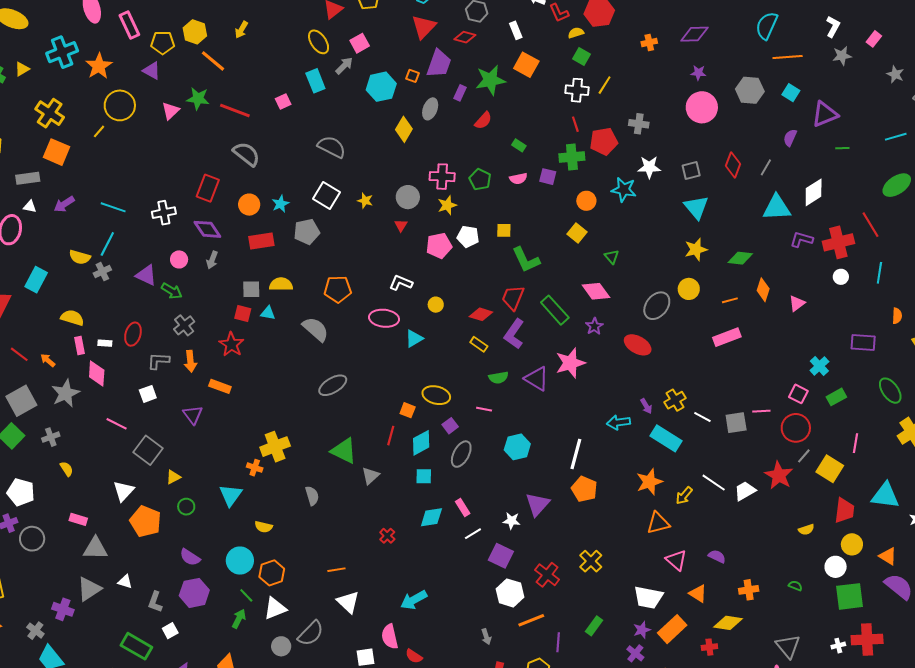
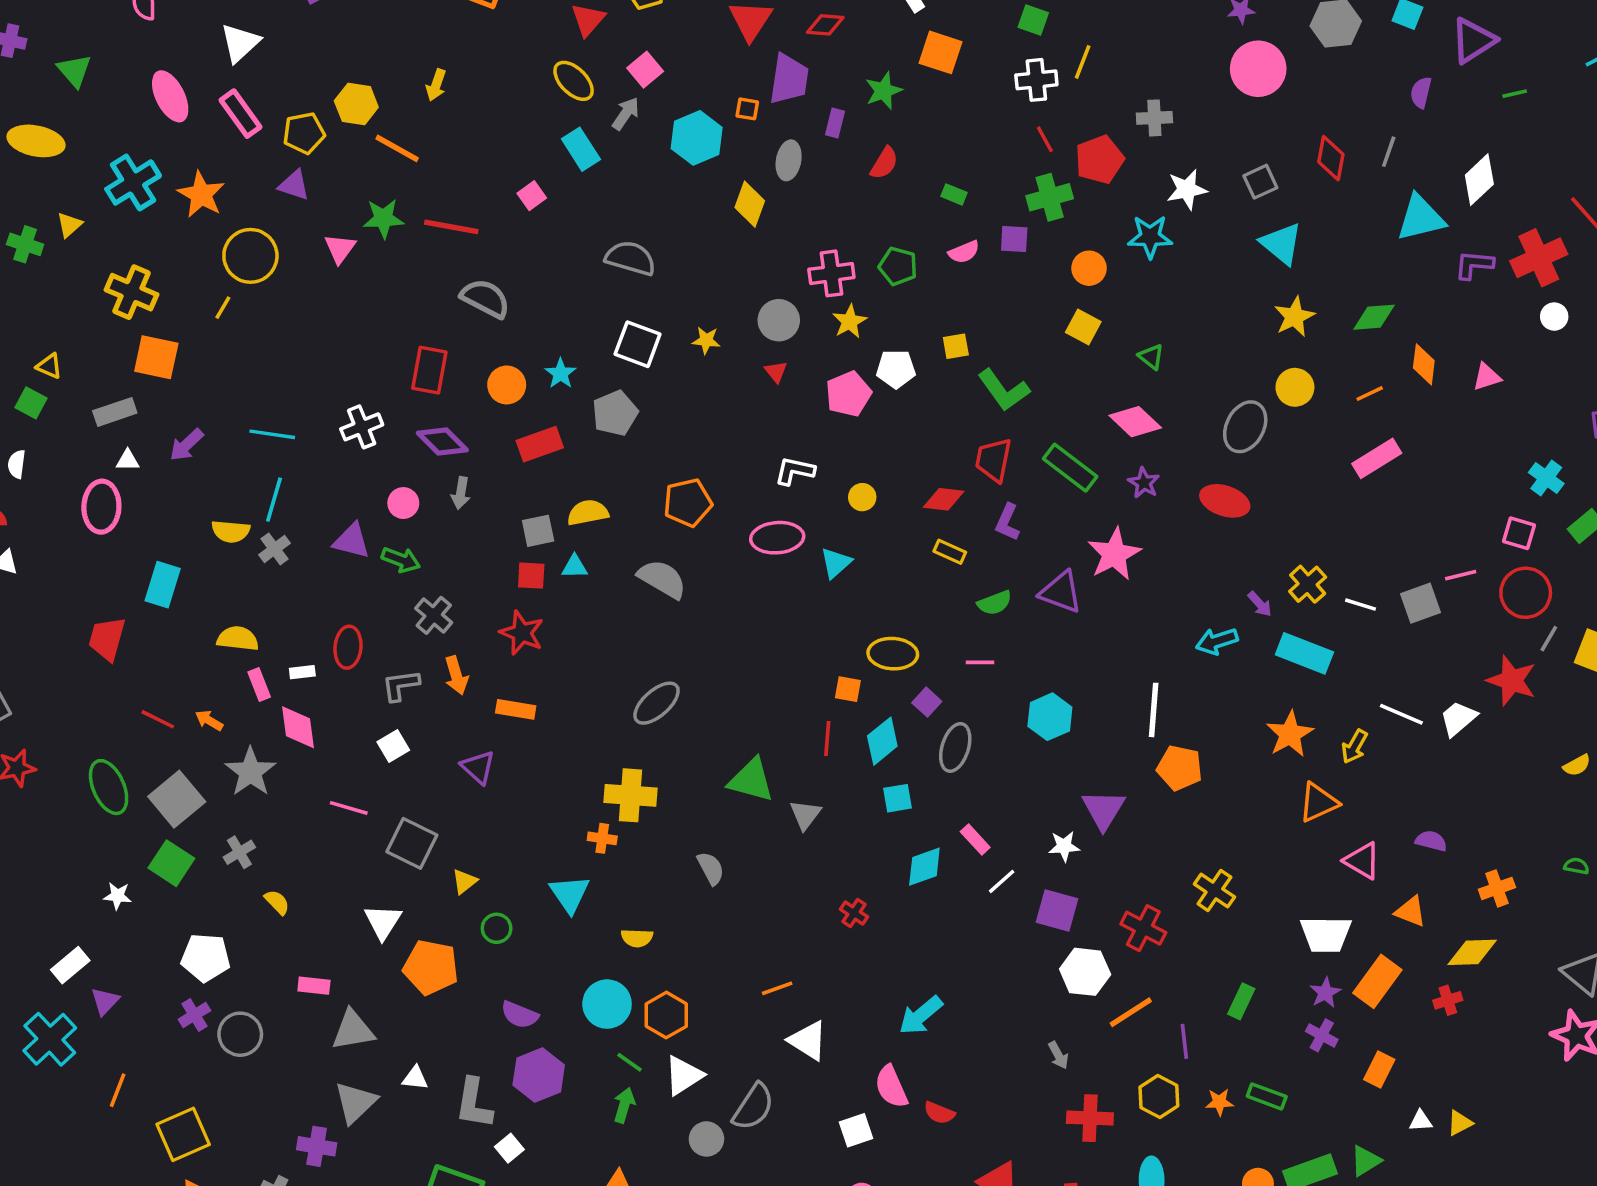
green star: (490, 80) -> (884, 91), size x0.7
pink triangle: (797, 303) -> (1487, 377), turned 30
purple L-shape: (514, 334) -> (1007, 522), size x0.7
gray ellipse: (333, 385) -> (657, 703), moved
yellow cross: (275, 447) -> (631, 795), turned 36
gray L-shape: (155, 602) -> (474, 1103), size x1.4

